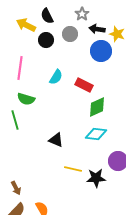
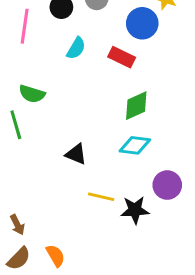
pink line: (20, 68) -> (25, 26), moved
cyan semicircle: (56, 77) -> (76, 48), moved
red rectangle: (84, 85) -> (122, 57), moved

